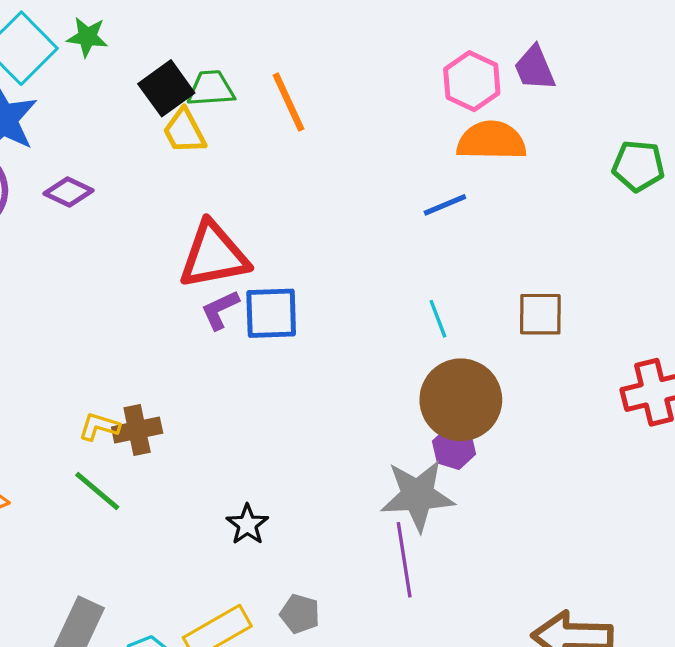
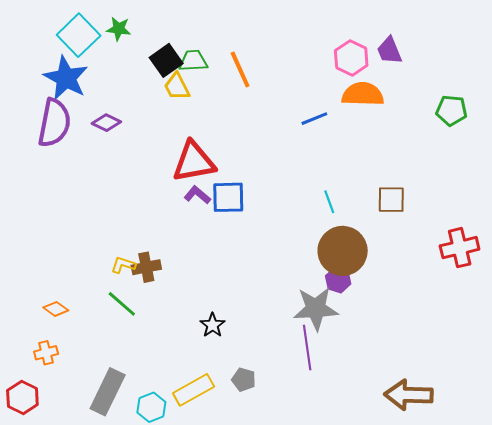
blue line: (445, 205) -> (314, 119), moved
purple L-shape: (220, 310) -> (197, 195), turned 64

